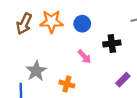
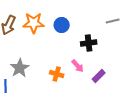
pink arrow: (84, 57) -> (78, 66), moved
orange cross: (67, 84) -> (57, 74), moved

